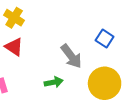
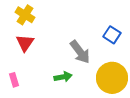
red triangle: (14, 47) -> (25, 43), turned 30

